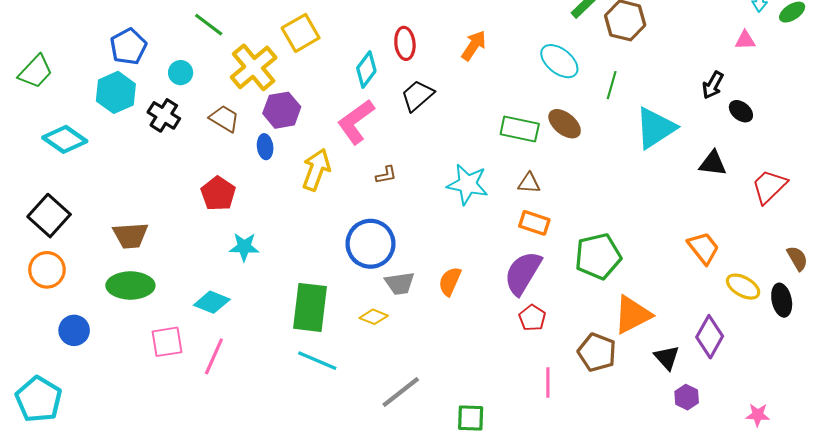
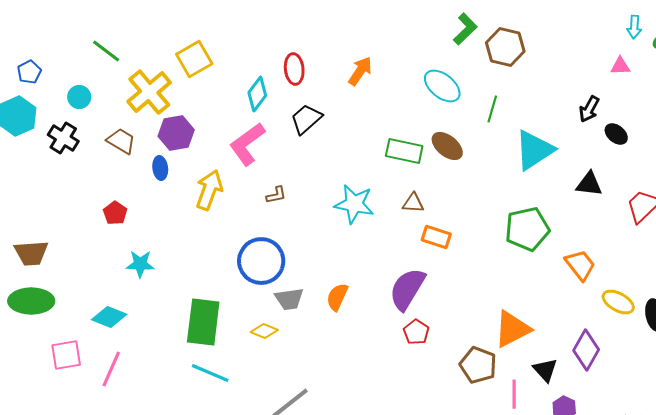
blue pentagon: (128, 47) -> (29, 72), size x0.7
red pentagon: (218, 194) -> (115, 213), size x0.7
orange rectangle: (534, 223) -> (436, 237), moved
green pentagon: (598, 256) -> (527, 229), moved
pink line: (548, 383) -> (514, 394), moved

